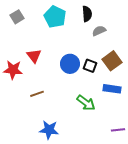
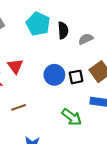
black semicircle: (87, 14) -> (63, 30), moved
black square: (90, 66) -> (76, 77), turned -32

